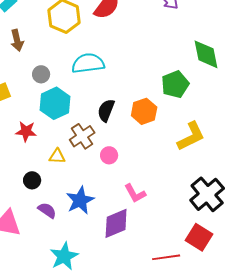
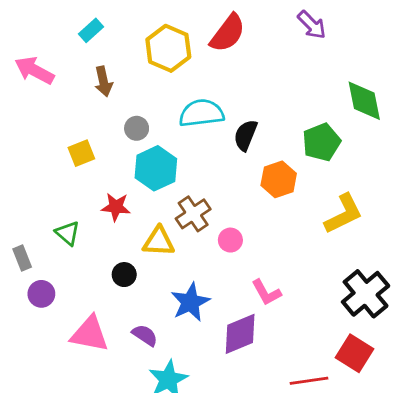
black semicircle: (106, 110) -> (246, 135), moved
yellow triangle: (57, 156) -> (159, 241), size x1.4
purple semicircle: (47, 210) -> (145, 335), moved

